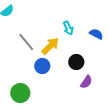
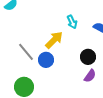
gray line: (26, 42) -> (26, 52), moved
black circle: (76, 62) -> (88, 57), moved

